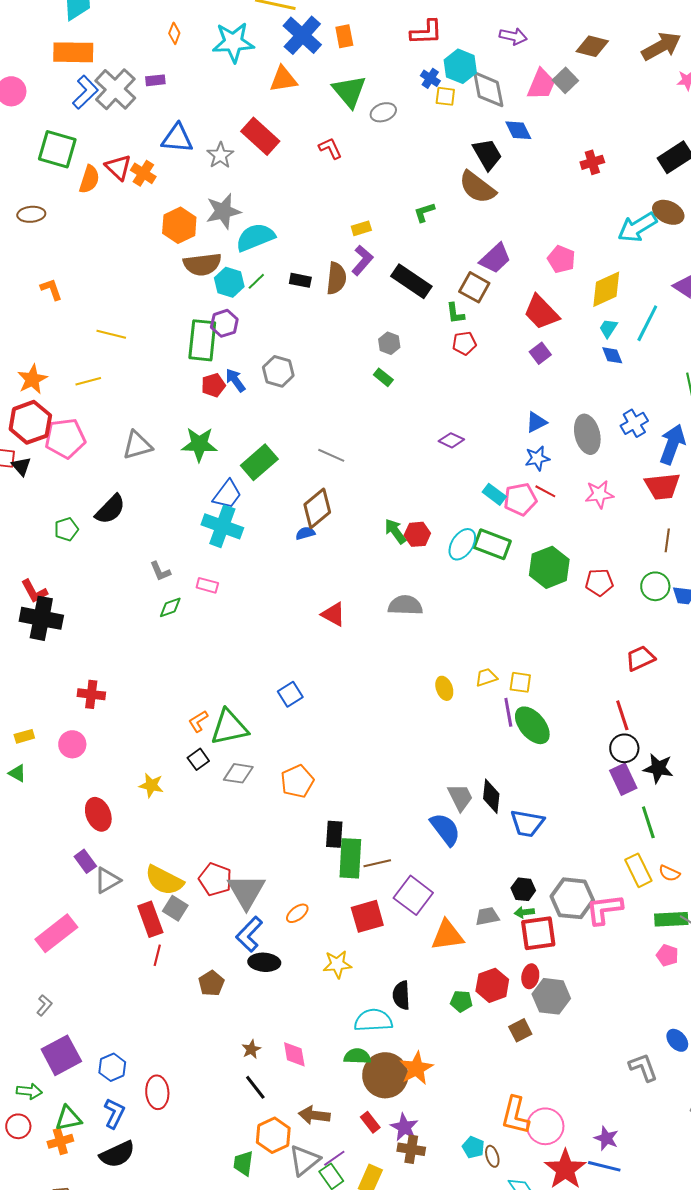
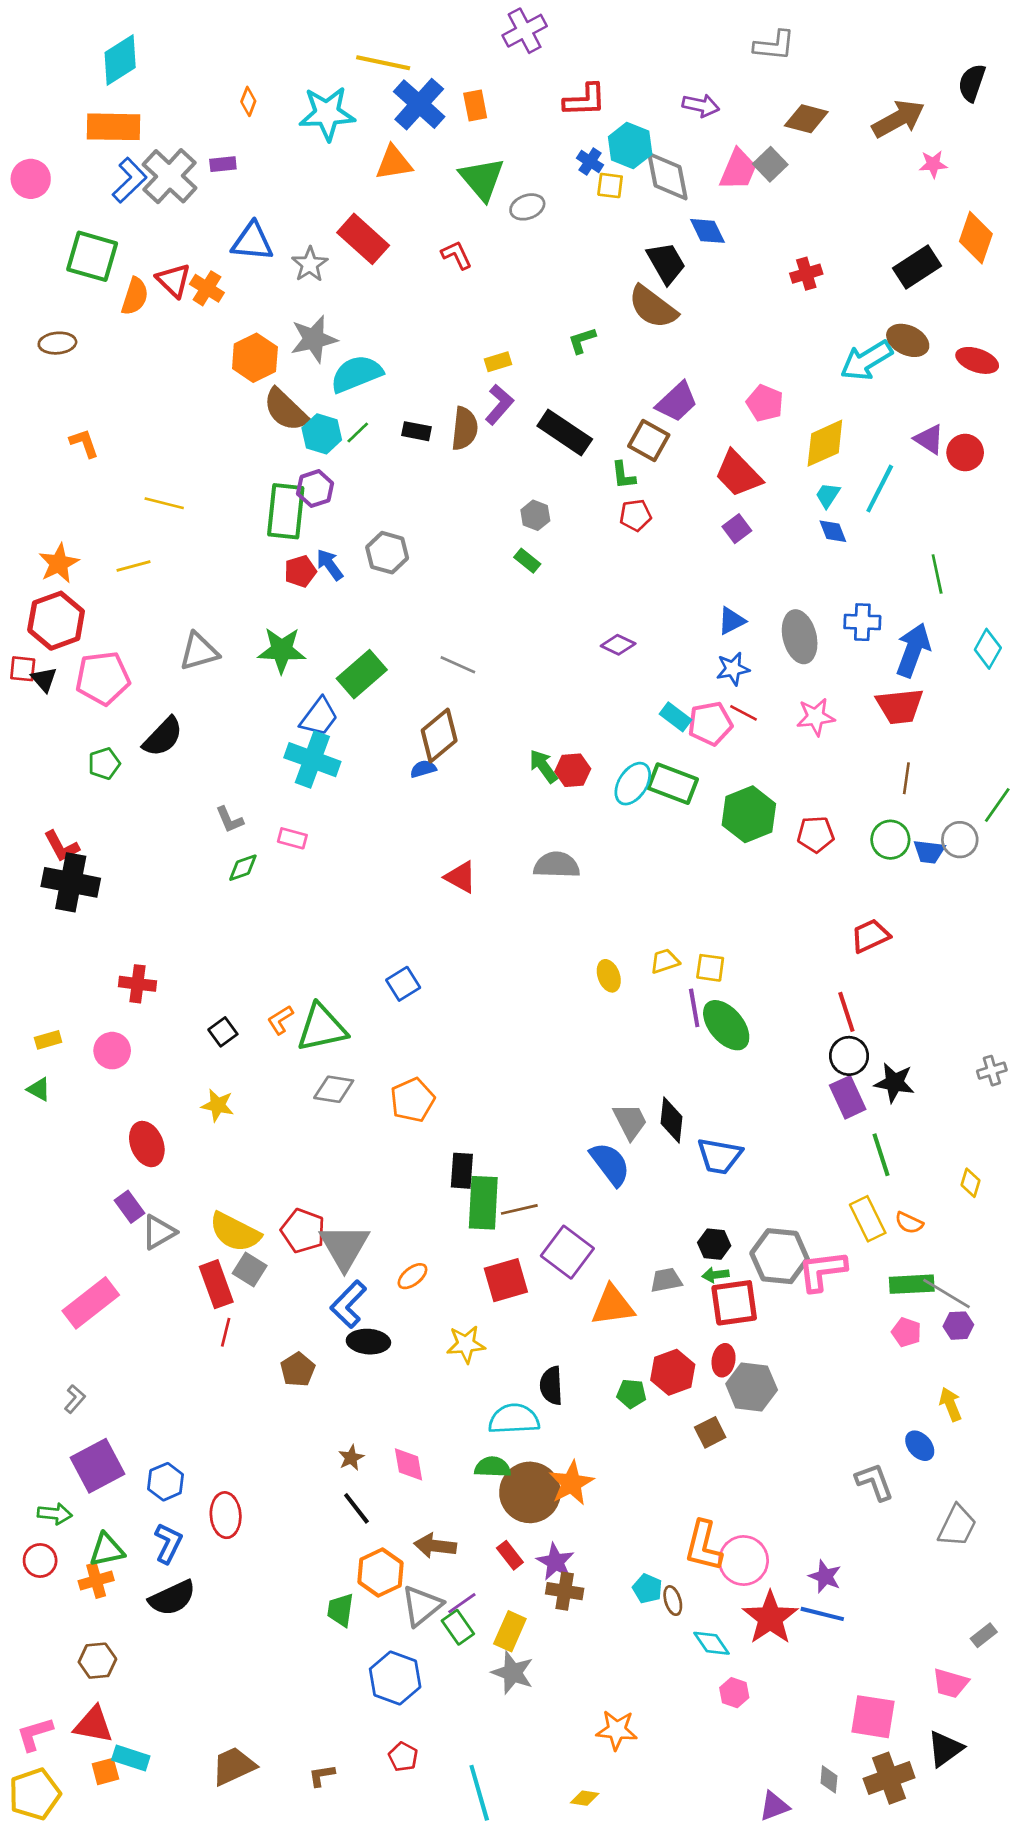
brown semicircle: (202, 264) -> (286, 410), turned 51
blue cross: (634, 423) -> (862, 622), turned 32
pink pentagon: (65, 438) -> (103, 678), moved
black square: (198, 759) -> (223, 1032), moved

